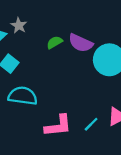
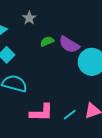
gray star: (19, 25) -> (29, 18), moved

